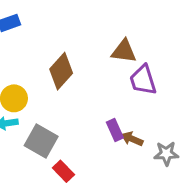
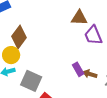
brown diamond: (61, 71) -> (19, 37), moved

